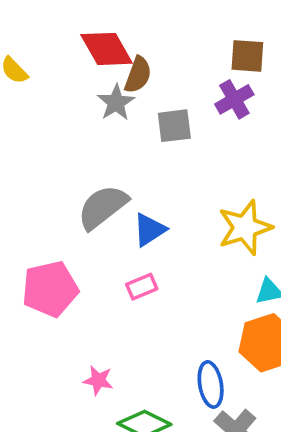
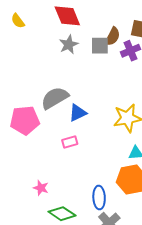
brown semicircle: (138, 75) -> (113, 37), moved
gray square: (174, 126) -> (100, 46), moved
pink pentagon: (50, 289) -> (25, 120), moved

